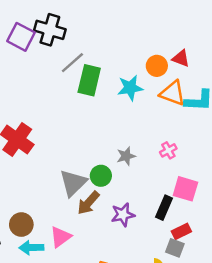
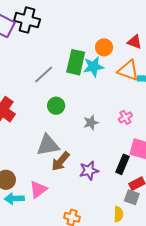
gray line: (72, 63) -> (44, 75), moved
orange circle: (157, 66) -> (104, 47), moved
green rectangle: (89, 80) -> (76, 62), moved
green circle: (101, 176) -> (56, 106), moved
gray triangle: (73, 183) -> (48, 145), turned 35

